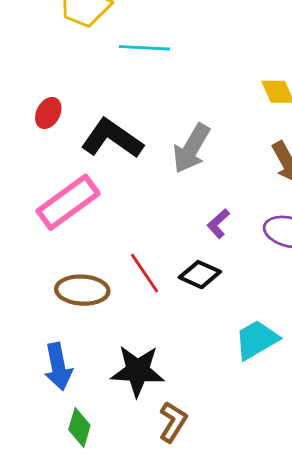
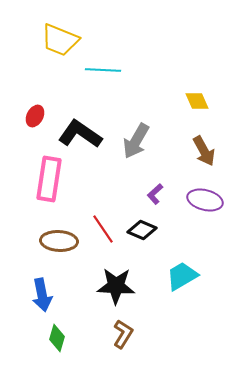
pink rectangle: (68, 202) -> (49, 179), turned -45
black star: (138, 371) -> (116, 286), moved

